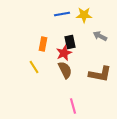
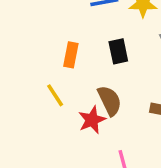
red star: (64, 53) -> (92, 120), moved

